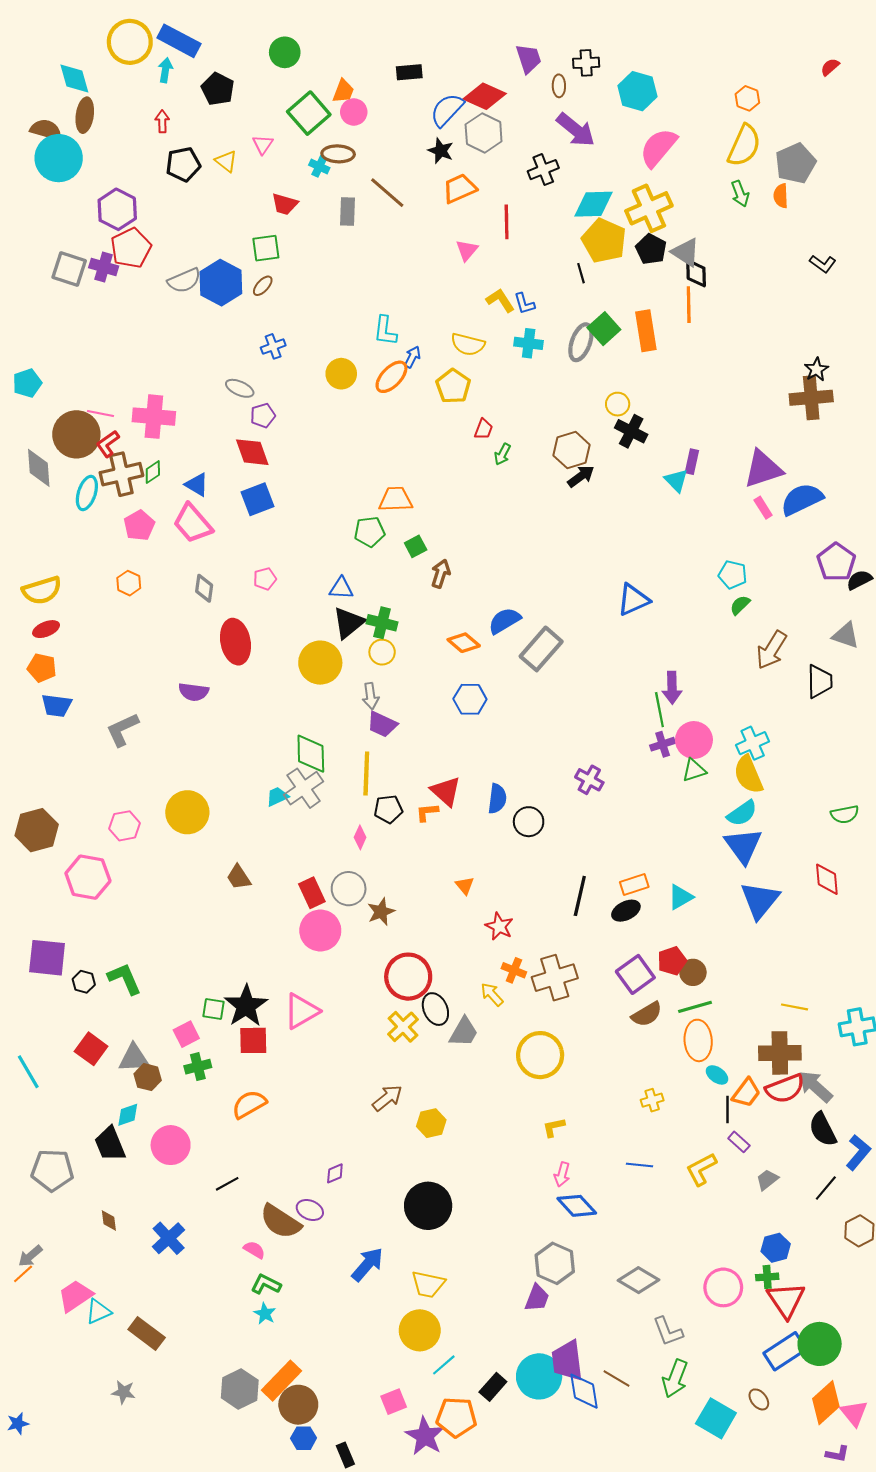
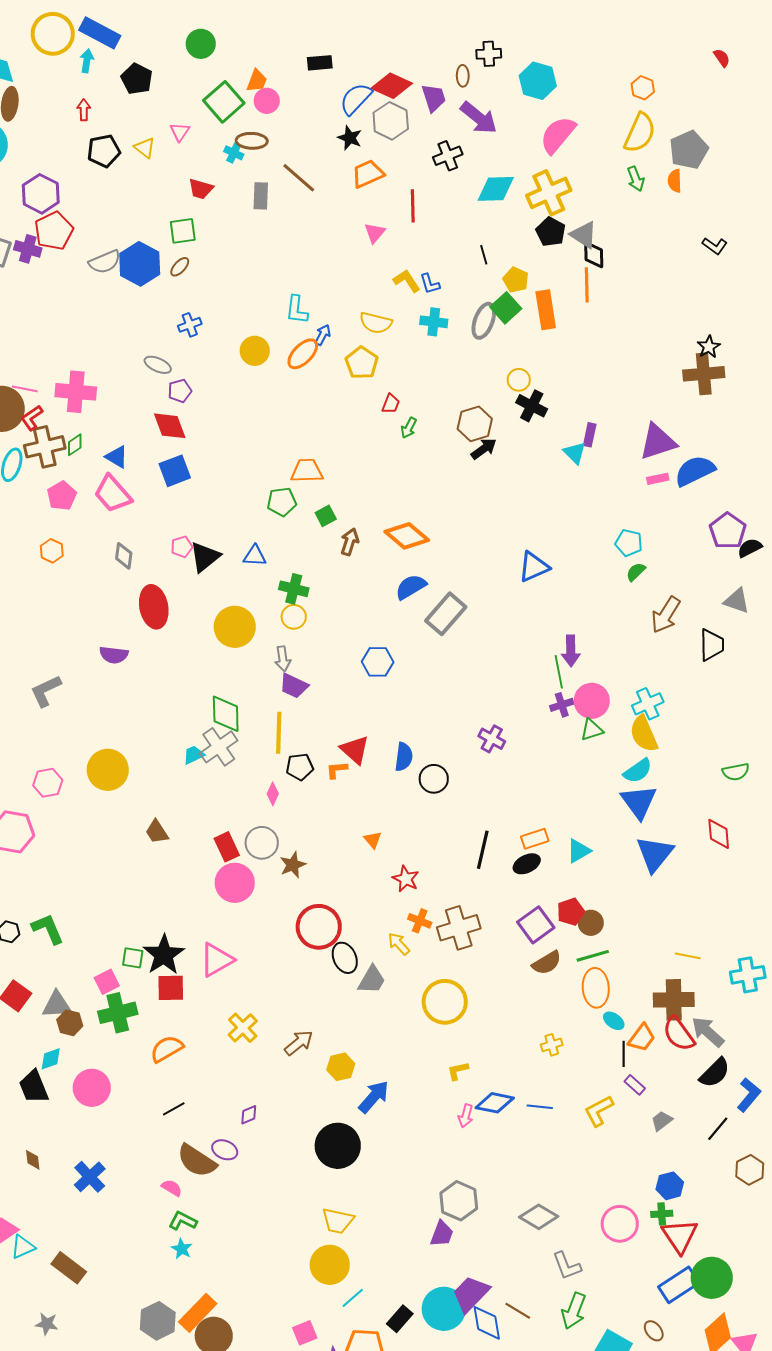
purple trapezoid: (529, 59) -> (434, 98), moved
red semicircle: (830, 67) -> (722, 58), turned 96
yellow pentagon: (604, 241) -> (516, 280), moved, size x0.6
pink rectangle: (763, 508) -> (658, 479), turned -70
black triangle: (349, 623) -> (205, 557), moved
orange diamond: (464, 643) -> (407, 536), moved, size x1.4
yellow cross: (403, 1027) -> (243, 1028), moved
green cross: (198, 1067) -> (118, 1013), size x1.5
red semicircle: (785, 1089) -> (679, 1034), turned 75
black semicircle: (823, 1129) -> (715, 1073), turned -108
black line: (227, 1184) -> (174, 1109), moved
blue diamond: (577, 1206) -> (495, 1103), moved, turned -36
blue arrow: (367, 1264) -> (374, 1097), moved
purple trapezoid: (567, 1361) -> (471, 1294), turned 51

